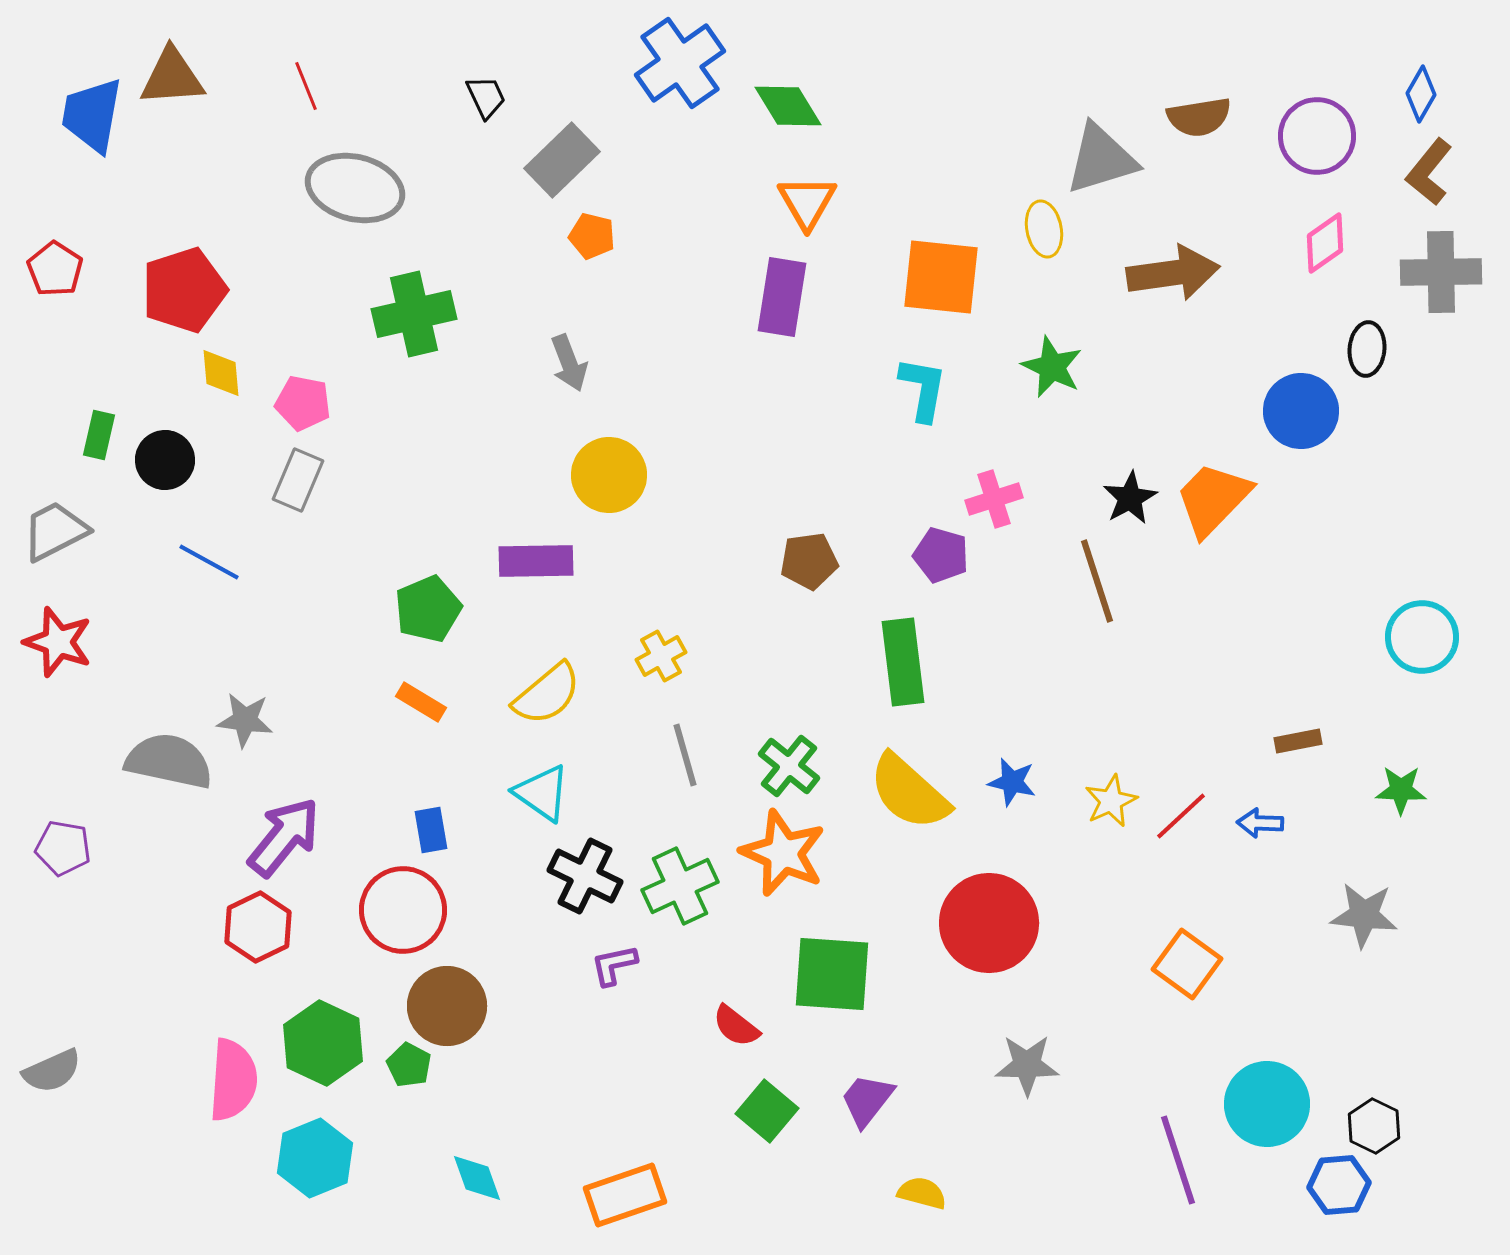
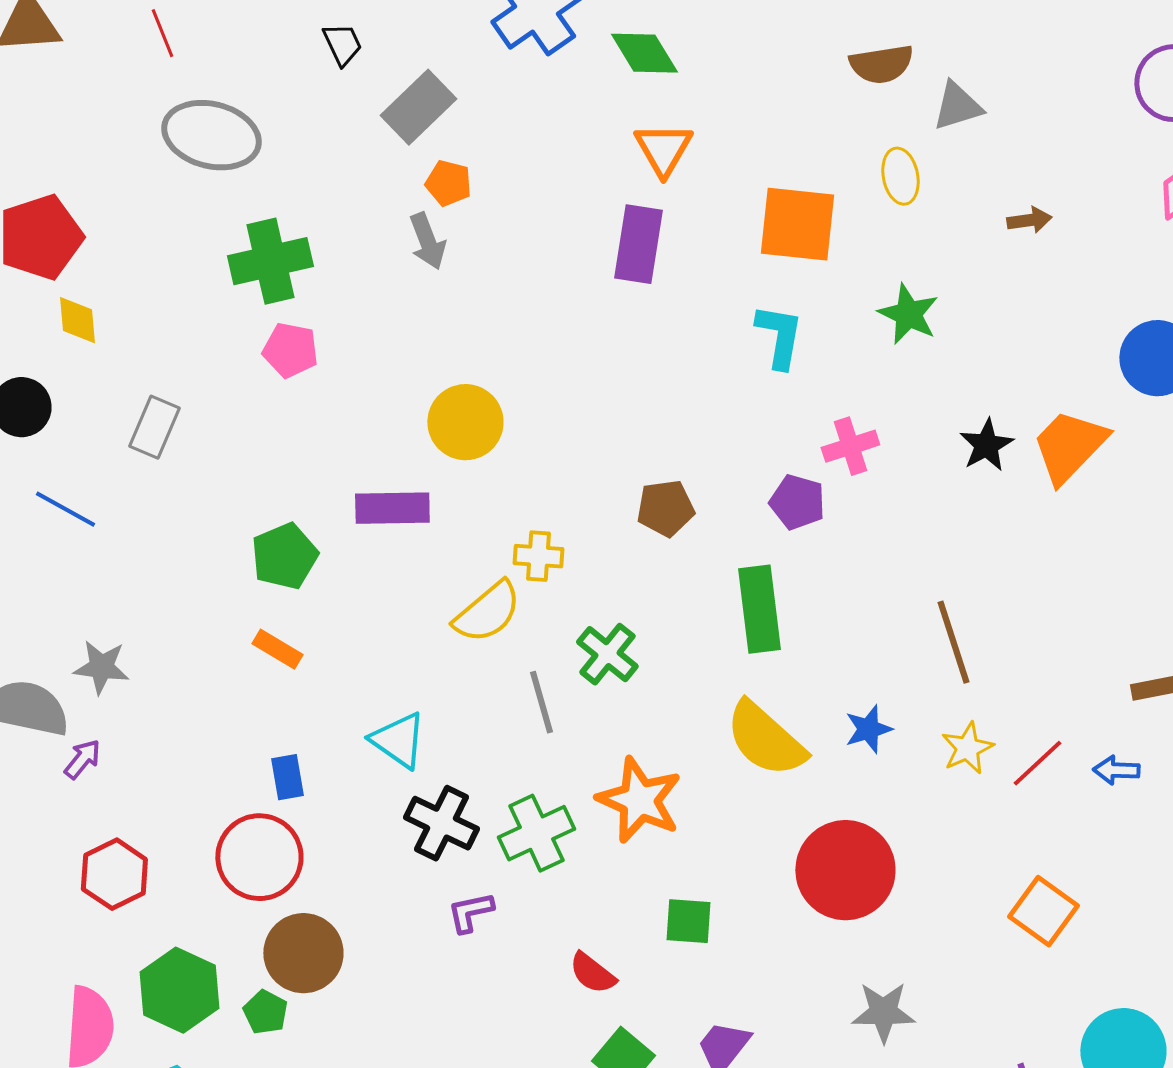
brown semicircle: (1199, 117) -> (881, 64), moved
gray triangle: (1101, 159) -> (957, 106), size x0.7
brown arrow: (1173, 273) -> (1029, 220), size x0.5
gray arrow: (569, 363) -> (427, 241), moved
pink pentagon: (303, 403) -> (290, 350), moved
brown line: (1097, 581) -> (953, 642), moved
yellow cross: (661, 656) -> (538, 556), moved, turned 33
yellow semicircle: (547, 694) -> (487, 612), moved
green cross: (789, 766) -> (607, 654), moved
blue star: (1012, 782) -> (868, 729), turned -30
purple arrow: (284, 837) -> (82, 759), moved, size x0.5
green square: (832, 974) -> (688, 921), size x0.6

